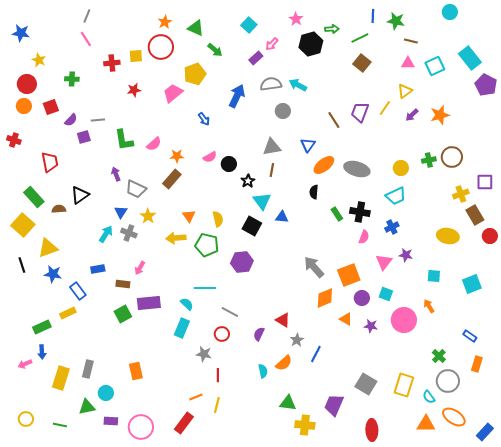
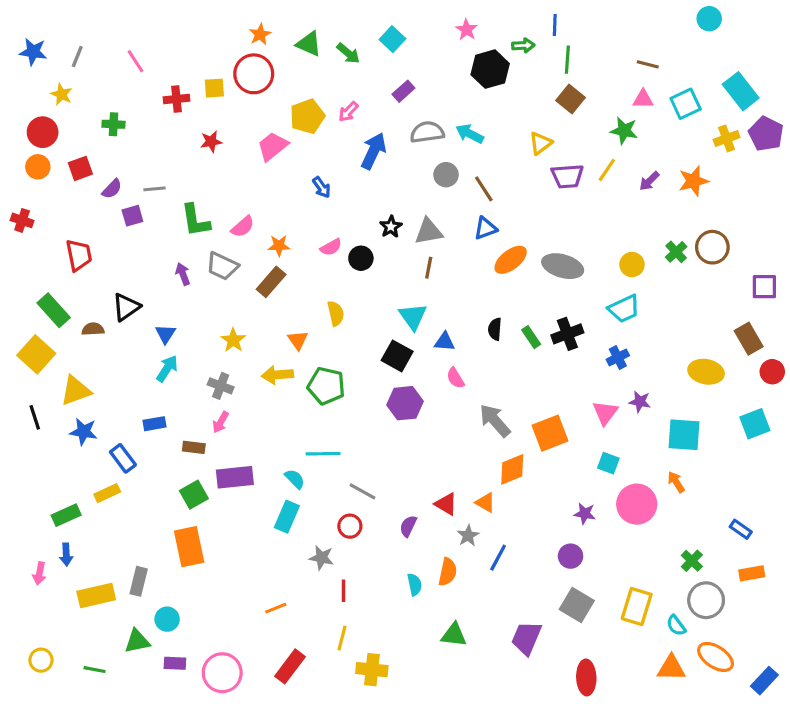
gray line: (87, 16) -> (77, 56), moved
blue line: (373, 16) -> (555, 25), moved
green star: (396, 21) -> (624, 131), moved
green line: (360, 38) -> (567, 60), turned -60
pink arrow: (272, 44) -> (348, 112), moved
green arrow: (215, 50) -> (348, 53), moved
yellow triangle: (405, 91) -> (541, 143), moved
purple trapezoid: (360, 112) -> (567, 176), turned -115
brown line: (334, 120) -> (484, 189), moved
blue triangle: (308, 145) -> (485, 228), turned 35
green cross: (429, 160) -> (676, 252), turned -32
black star: (248, 181) -> (391, 227), moved
gray trapezoid: (136, 189) -> (222, 266), moved
black semicircle: (314, 192) -> (495, 329), moved
yellow cross: (461, 194) -> (727, 138), moved
blue triangle: (121, 212) -> (165, 334), moved
black cross: (360, 212) -> (567, 334), turned -30
yellow semicircle: (218, 219) -> (336, 313), moved
gray cross: (129, 233) -> (221, 386), moved
pink semicircle: (364, 237) -> (455, 378), moved, turned 128
purple hexagon: (242, 262) -> (405, 403), moved
cyan square: (434, 276) -> (684, 435), size x1.6
cyan square: (472, 284) -> (755, 424), moved
purple circle: (362, 298) -> (571, 556), moved
orange triangle: (346, 319) -> (485, 503), moved
orange semicircle: (284, 363) -> (448, 572), turned -36
pink arrow: (25, 364) -> (39, 573), turned -56
orange rectangle: (477, 364) -> (752, 573), turned 63
orange rectangle: (136, 371) -> (189, 547), moved, size x1.4
yellow rectangle: (61, 378) -> (96, 595), turned 60
orange line: (196, 397) -> (276, 608), moved
yellow cross: (305, 425) -> (372, 670), moved

